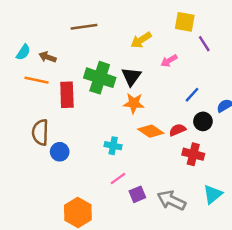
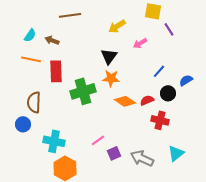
cyan semicircle: (23, 52) -> (30, 35), moved
brown arrow: (48, 57) -> (52, 40), moved
green cross: (100, 78) -> (83, 91), moved, turned -35
cyan cross: (113, 146) -> (54, 141), moved, size x1.5
blue circle: (60, 152) -> (23, 124), moved

